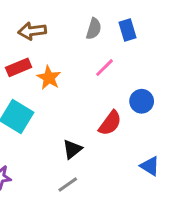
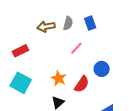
brown arrow: (32, 31) -> (46, 27), moved
orange star: (49, 78) -> (59, 78), moved

